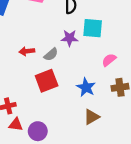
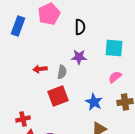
cyan square: (93, 28) -> (114, 48), moved
gray semicircle: (51, 54) -> (62, 72), turned -40

